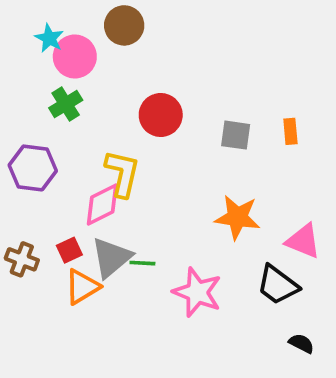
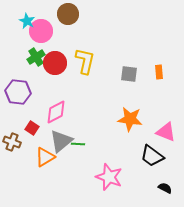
red circle: (161, 115) -> (55, 63), moved
yellow L-shape: (122, 173) -> (85, 61), moved
red square: (69, 250) -> (32, 128), moved, turned -32
pink star: (197, 292) -> (109, 177), moved

